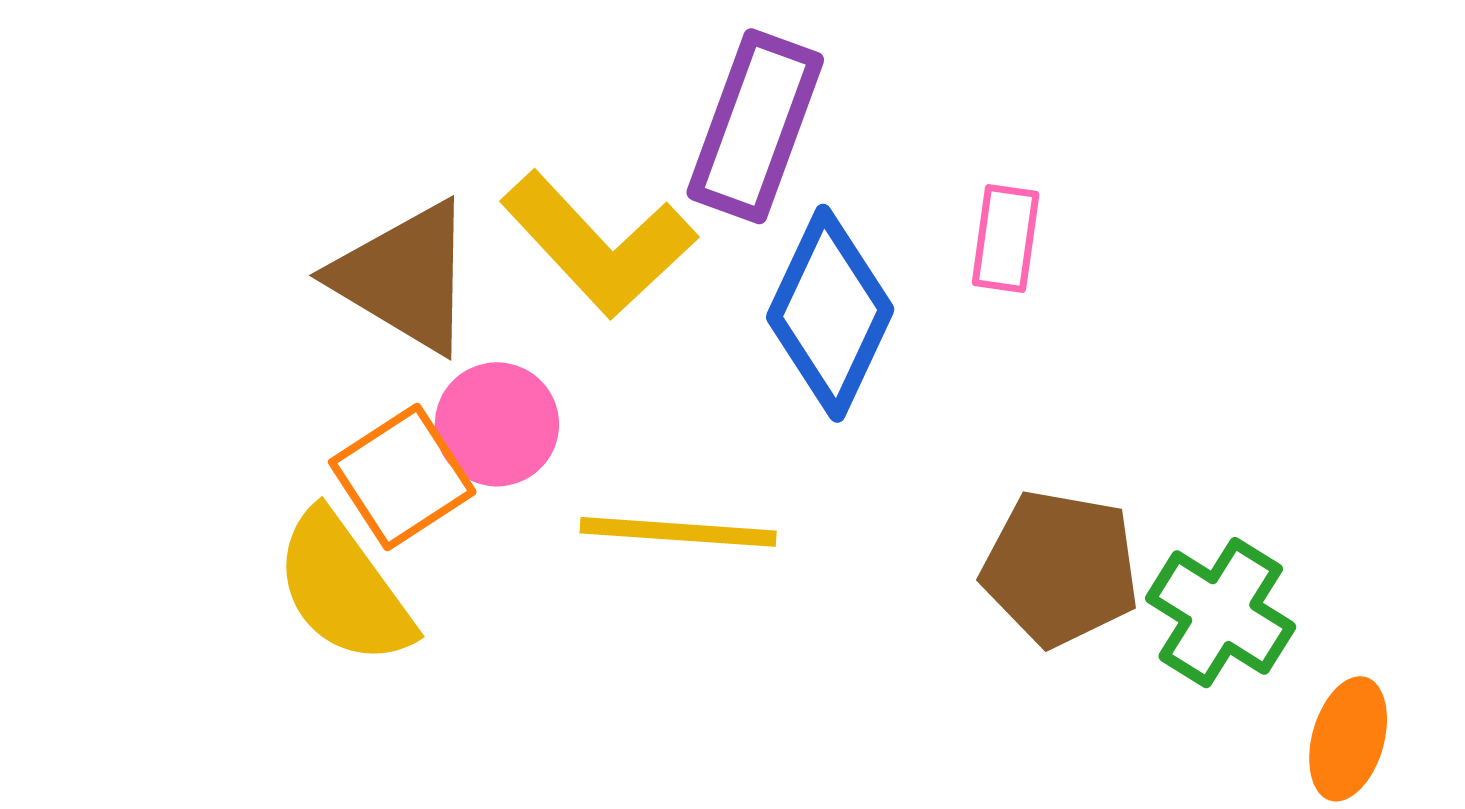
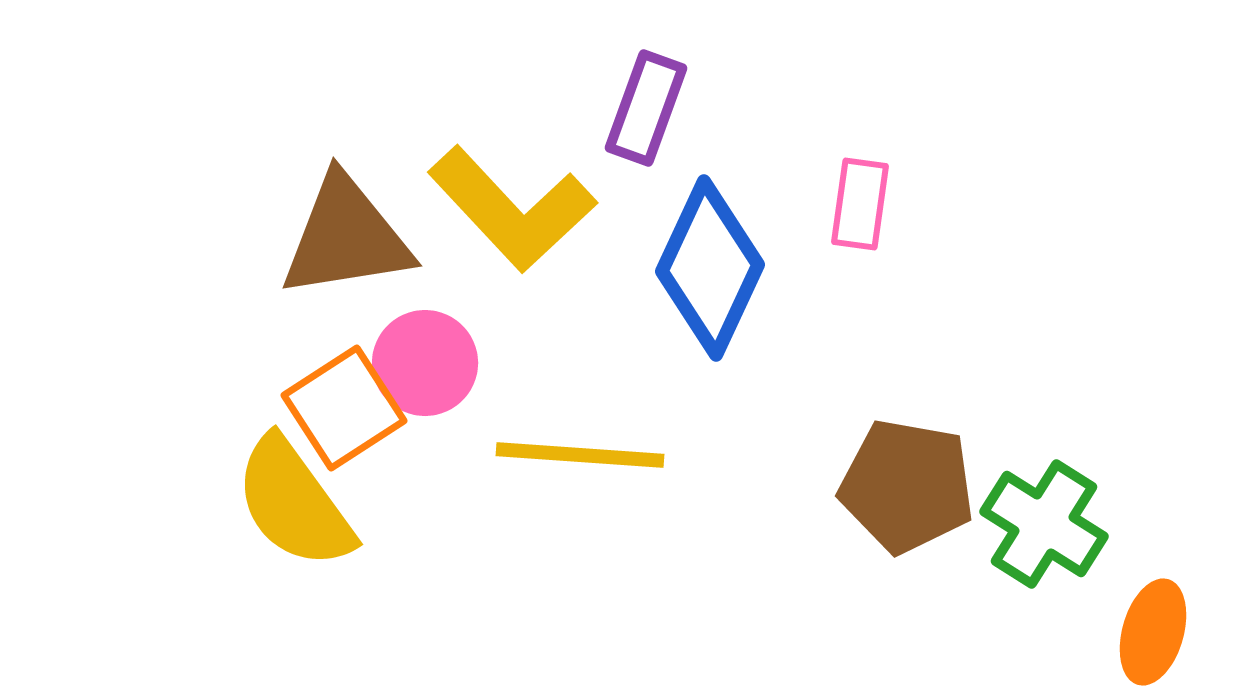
purple rectangle: (755, 126) -> (646, 108), size x0.7
brown triangle: (405, 277) -> (346, 237), turned -40

